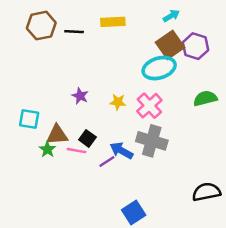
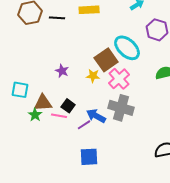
brown square: (170, 45) -> (106, 60), moved
cyan ellipse: (159, 68) -> (127, 48), turned 60
blue square: (134, 213) -> (89, 157), moved, turned 30

